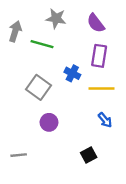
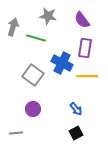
blue cross: (72, 73) -> (62, 63), size x1.5
blue arrow: (105, 120) -> (76, 109), moved
purple circle: (49, 122) -> (33, 109), moved

